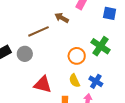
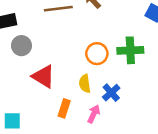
green cross: (100, 46) -> (130, 50), turned 36
gray circle: (25, 54) -> (21, 46), moved

